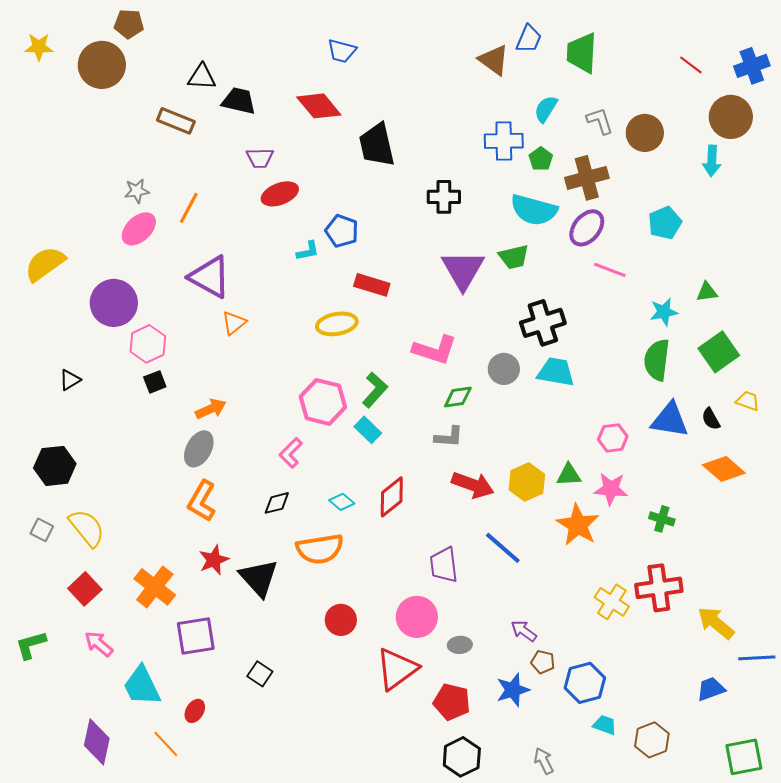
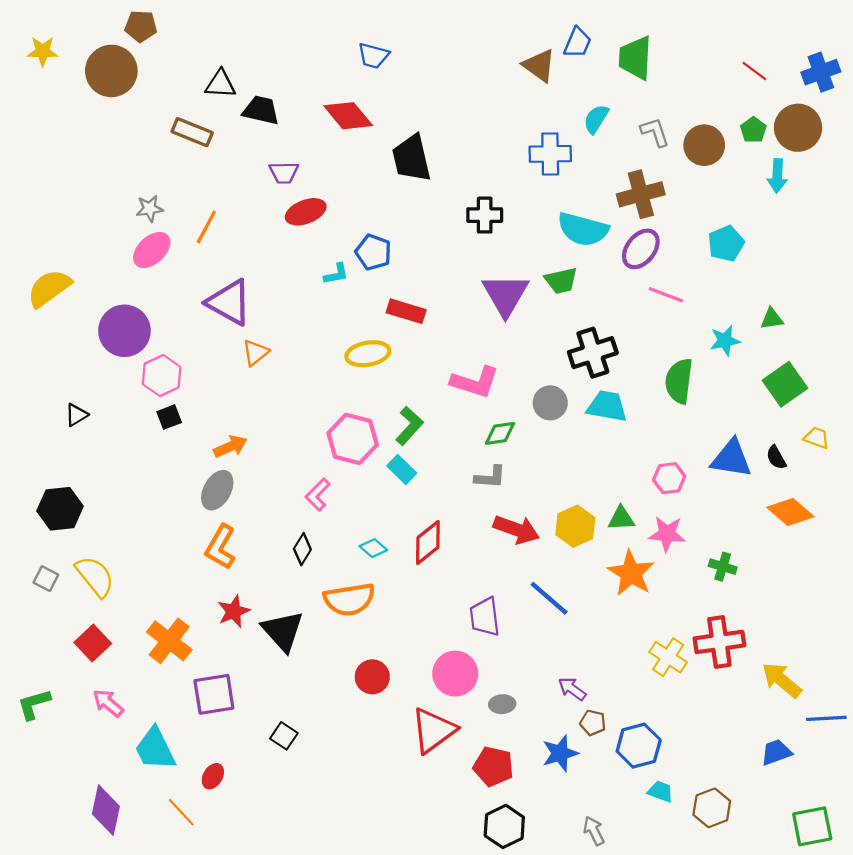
green pentagon: (541, 159) -> (753, 130), moved
green semicircle: (657, 360) -> (679, 381), moved
black diamond: (277, 503) -> (302, 549), turned -44

